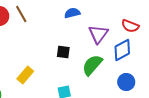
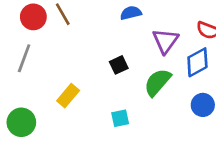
black square: (63, 52) -> (119, 65), turned -32

